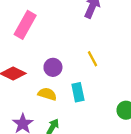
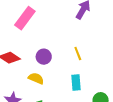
cyan rectangle: (78, 92) -> (76, 83), moved

